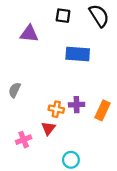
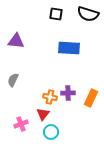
black semicircle: (99, 16) -> (88, 14), turned 140
purple triangle: (29, 34) -> (16, 41), moved
cyan circle: (71, 160) -> (51, 132), moved

